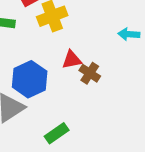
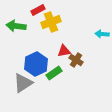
green rectangle: (57, 133) -> (54, 73), moved

